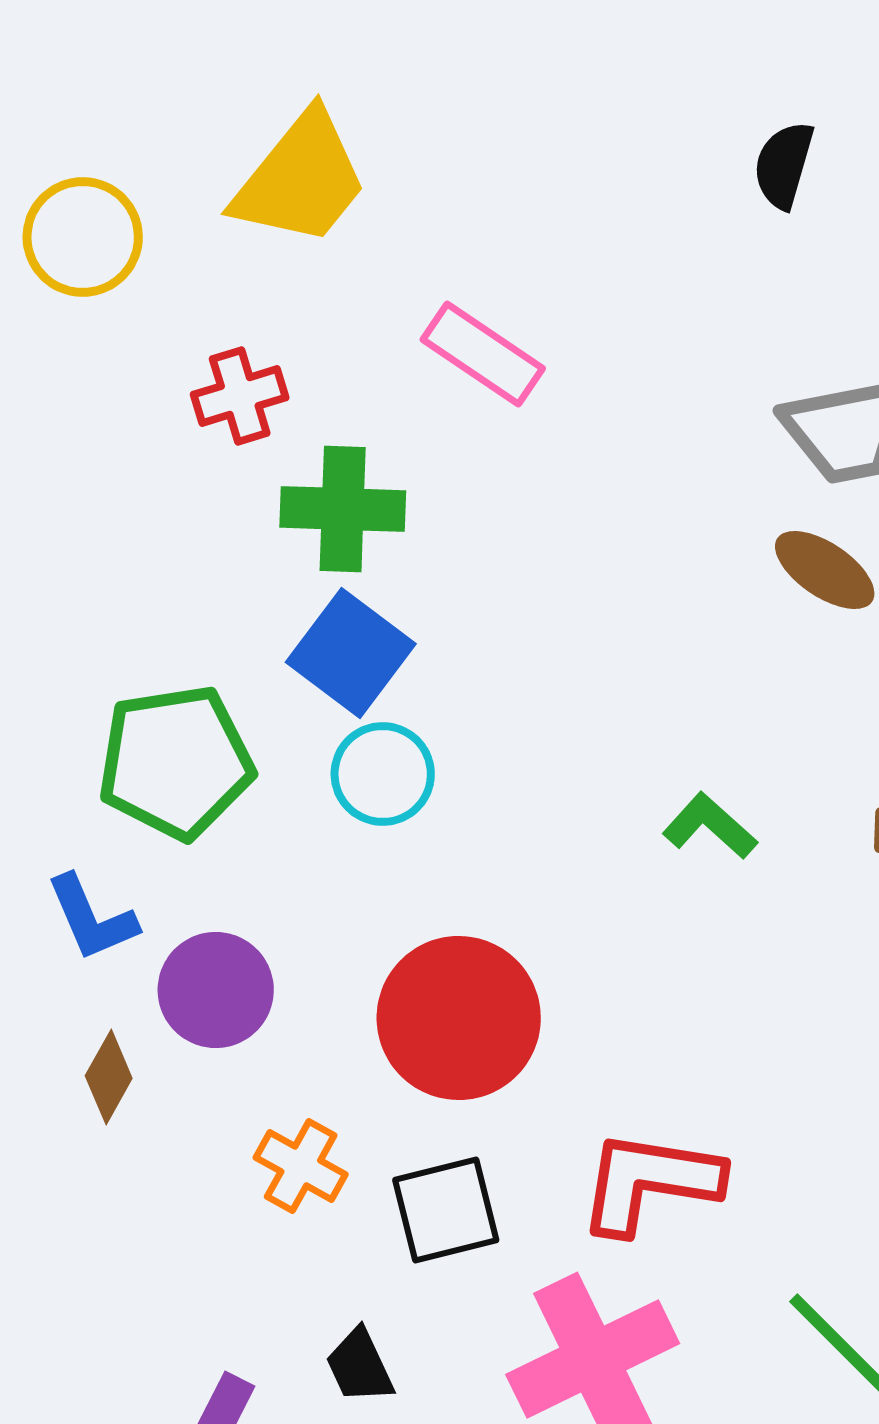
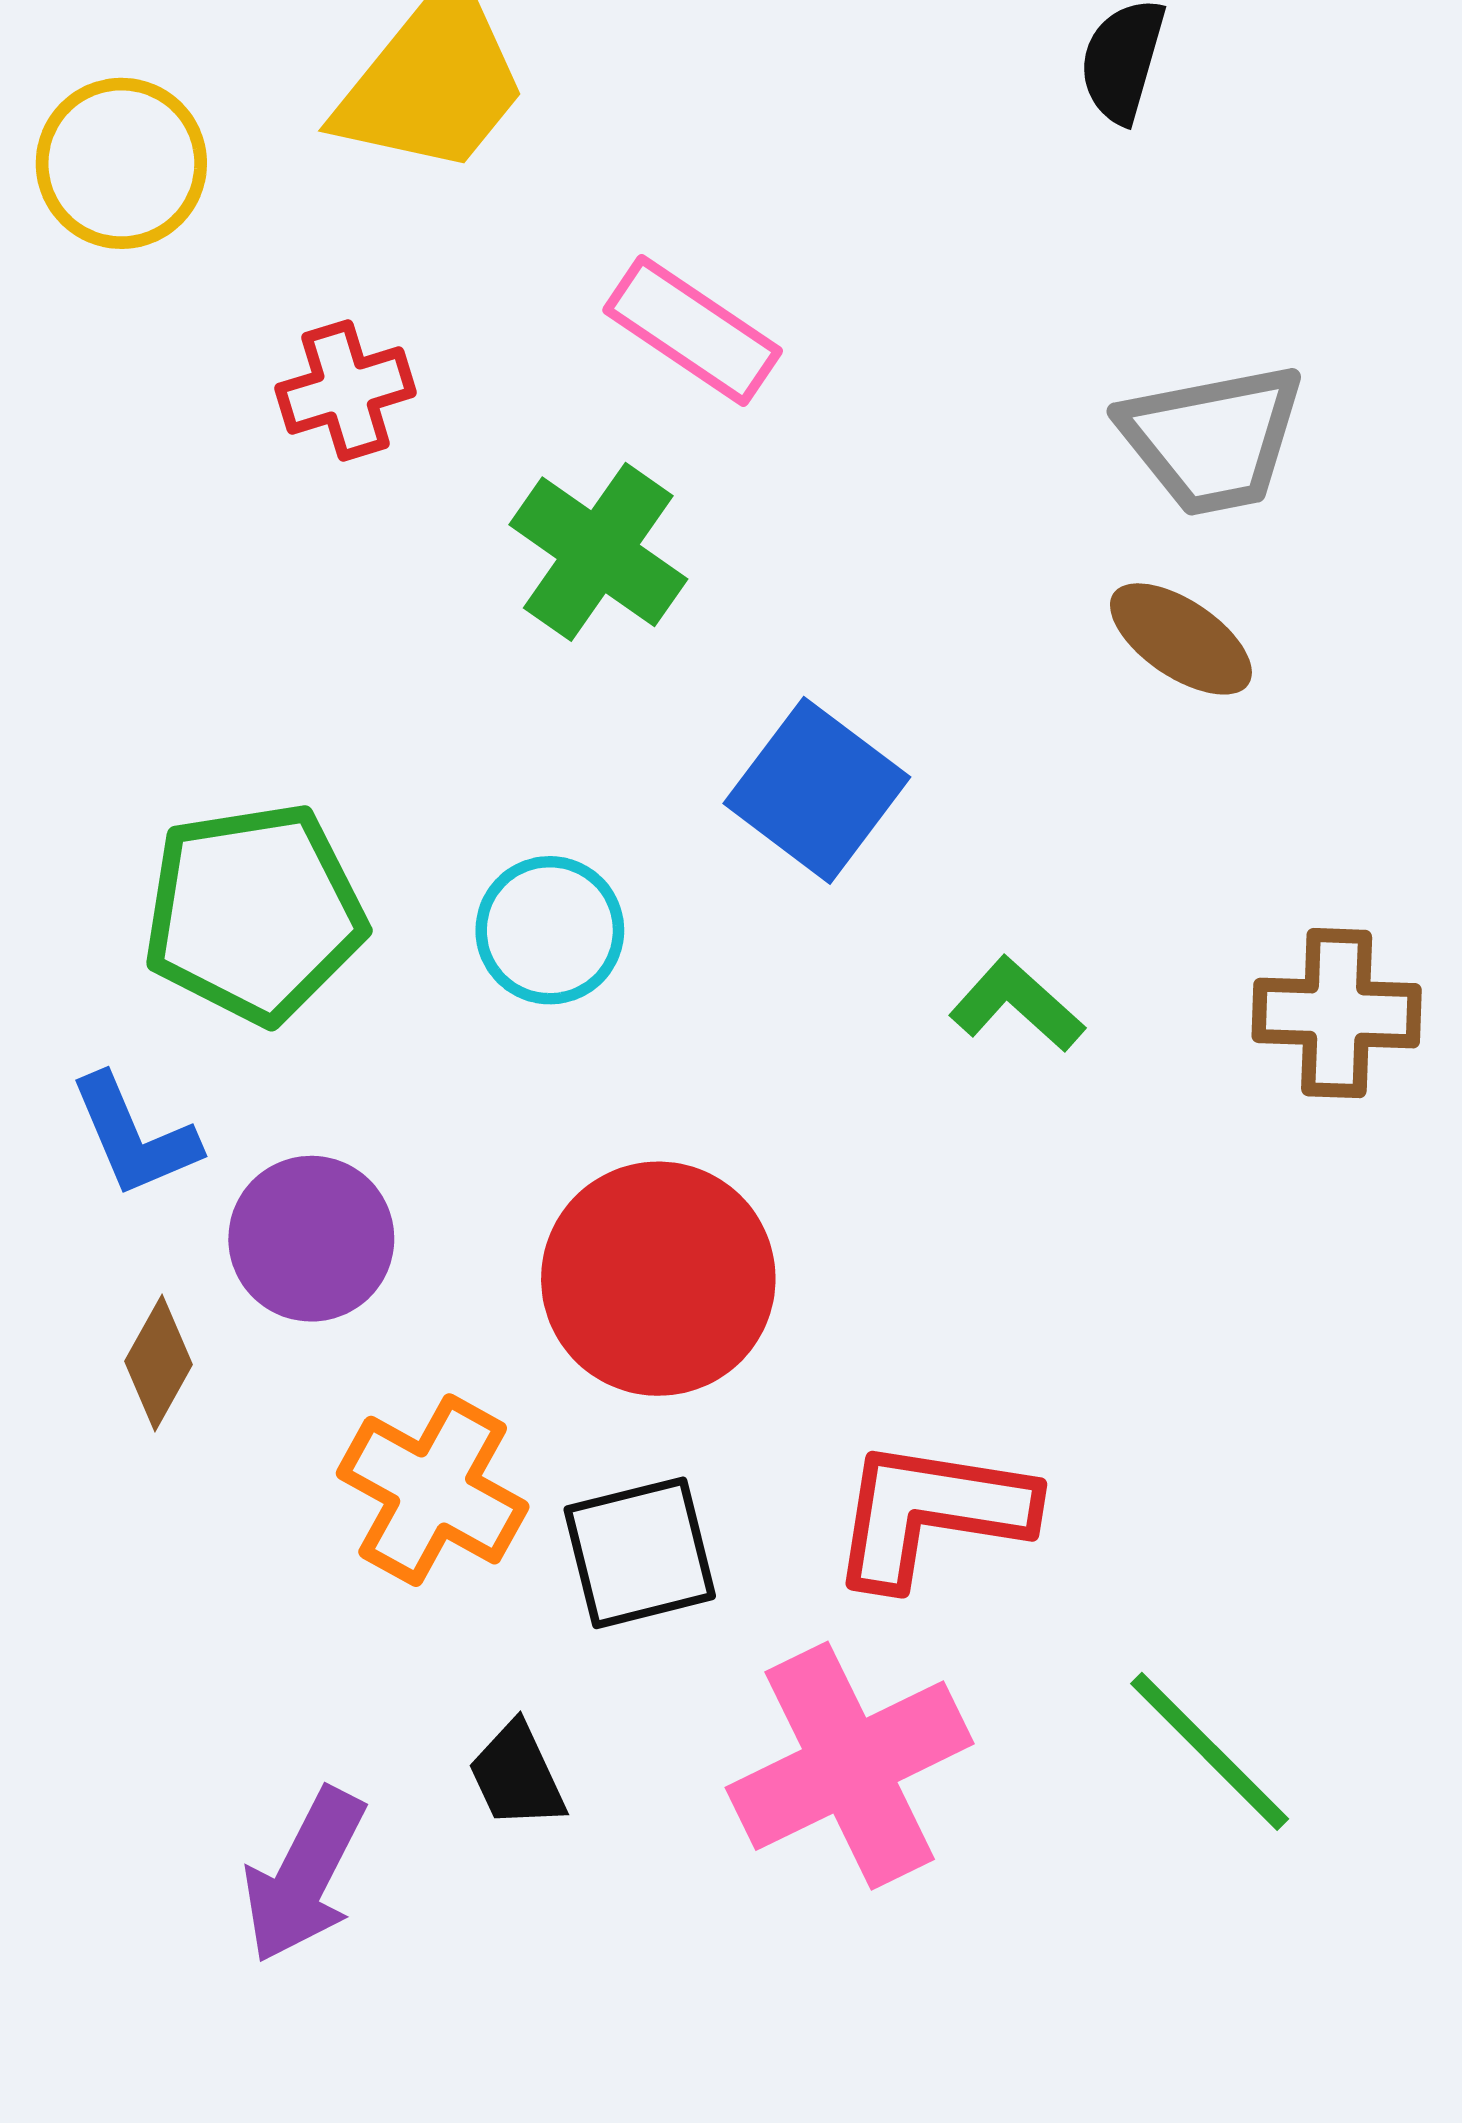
green cross: (343, 509) -> (598, 552), moved, turned 33
blue square: (351, 653) -> (817, 790), moved
orange cross: (301, 1166) -> (433, 1490), size x1.4

